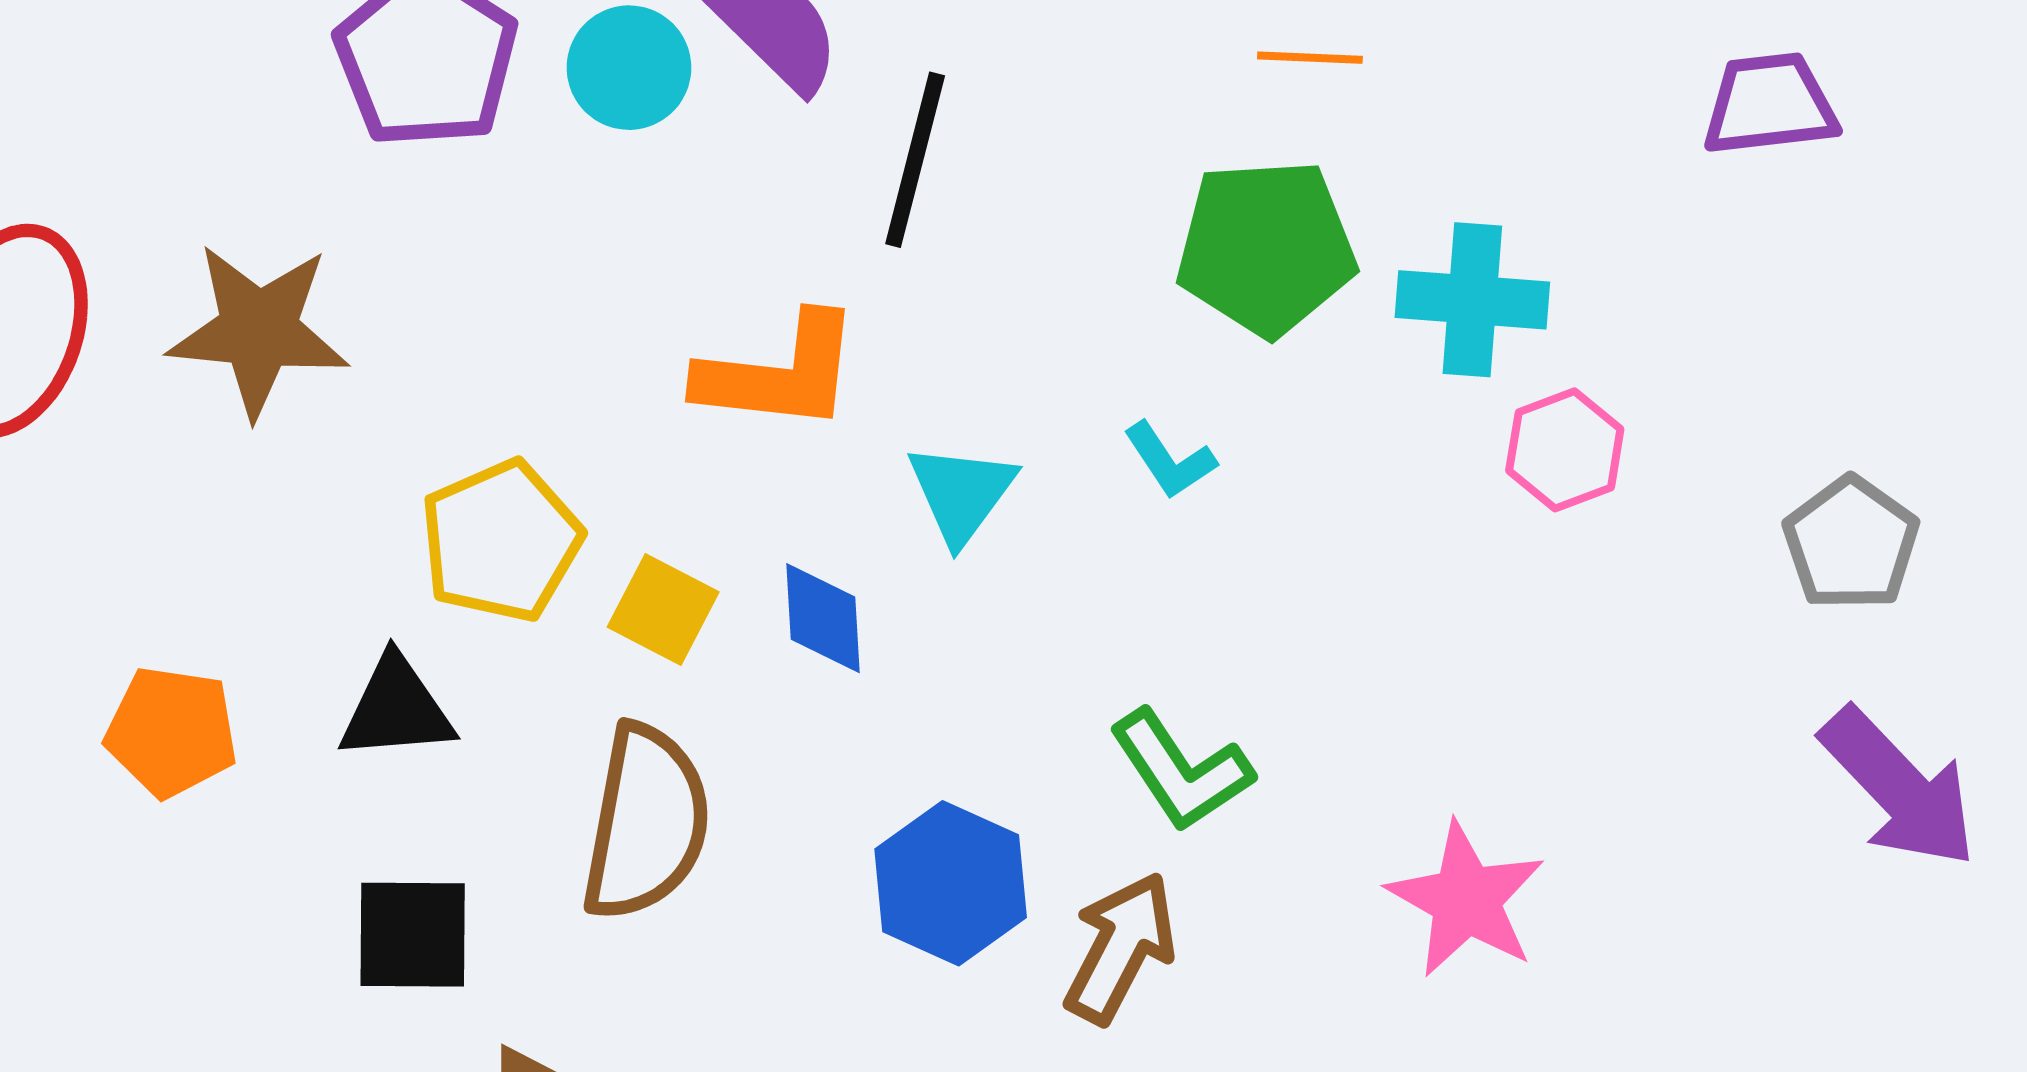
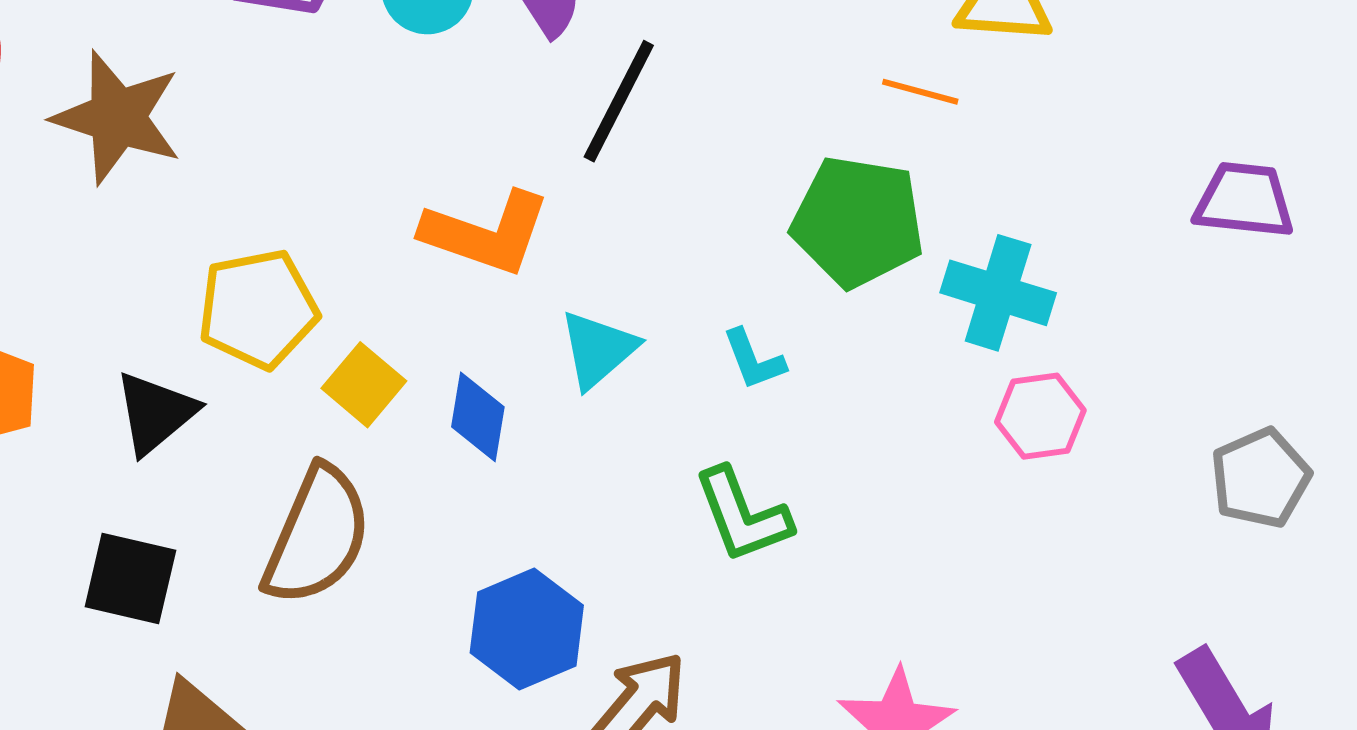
gray pentagon: (1851, 543) -> (1260, 478), moved
black triangle: (396, 709) -> (155, 413), turned -48
green L-shape: (1181, 770) -> (743, 515), moved

